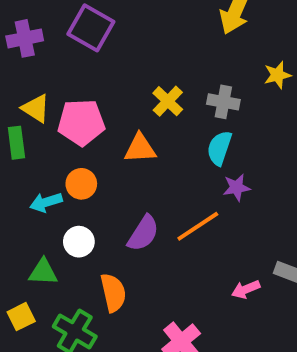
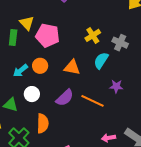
orange triangle: (140, 148) -> (72, 67), moved
cyan semicircle: (219, 148) -> (101, 61), moved
cyan arrow: (46, 202) -> (20, 71), turned -35
orange line: (198, 226) -> (93, 101), turned 45

